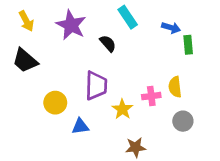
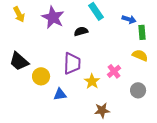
black semicircle: (108, 43) -> (81, 31), turned -64
black trapezoid: (25, 61) -> (19, 61), moved
yellow semicircle: (175, 87) -> (140, 55), moved, turned 119
pink cross: (151, 96) -> (114, 71), turned -32

